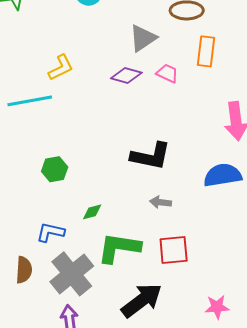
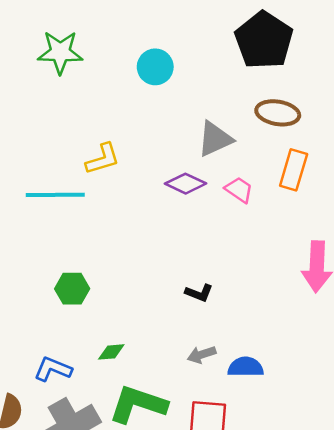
black L-shape: (151, 156) -> (199, 293), size x0.5
blue semicircle: (223, 175) -> (246, 367), moved, size x0.7
gray arrow: (161, 202) -> (202, 355), turned -35

